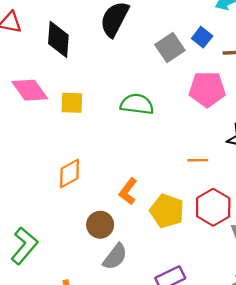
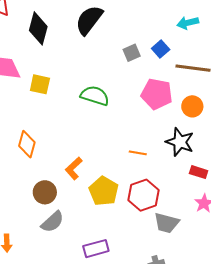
gray square: (170, 47) -> (132, 53), size x0.7
orange diamond: (70, 174) -> (27, 144), turned -56

